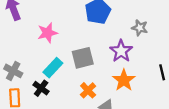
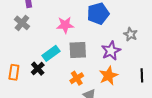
pink star: (47, 33) -> (65, 25), moved
gray cross: (13, 71) -> (22, 23), moved

